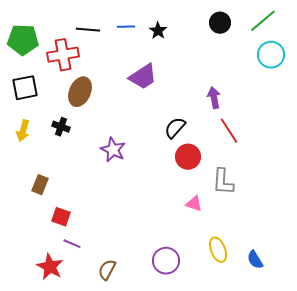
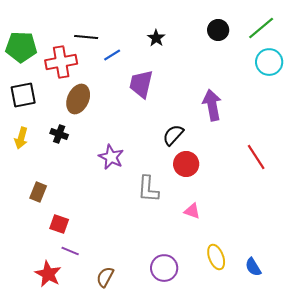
blue line: (126, 27) -> (112, 55), moved, turned -30
purple trapezoid: (143, 77) -> (141, 84), turned 136
purple arrow: (214, 98) -> (212, 105), size x1.4
red line: (229, 131) -> (256, 157), moved
gray L-shape: (223, 182) -> (148, 189), moved

